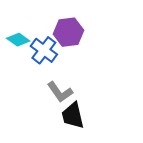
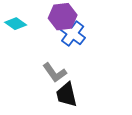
blue cross: (44, 50) -> (73, 34), moved

